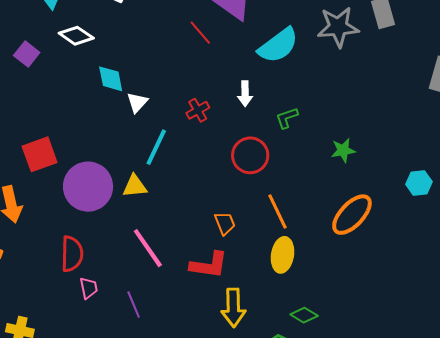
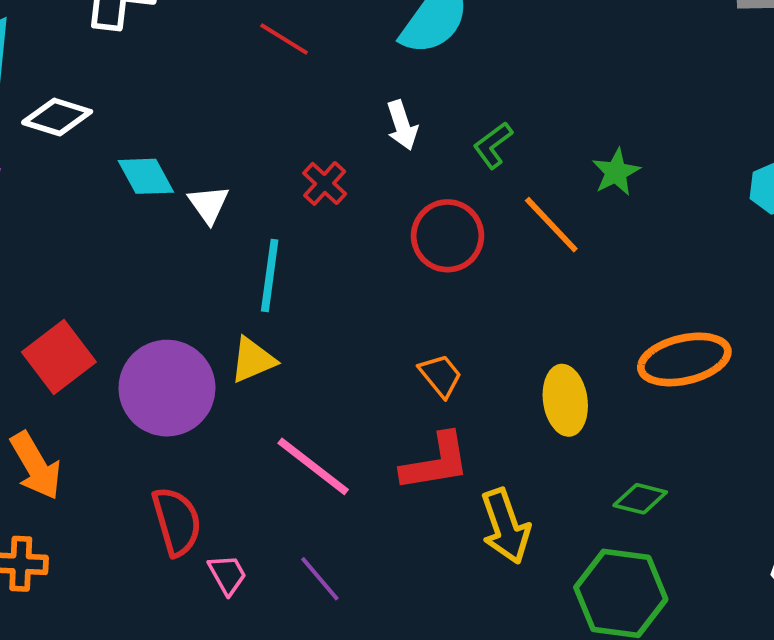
orange line: (277, 212) -> (551, 225), moved
orange ellipse: (352, 215) -> (684, 359), moved, turned 51

